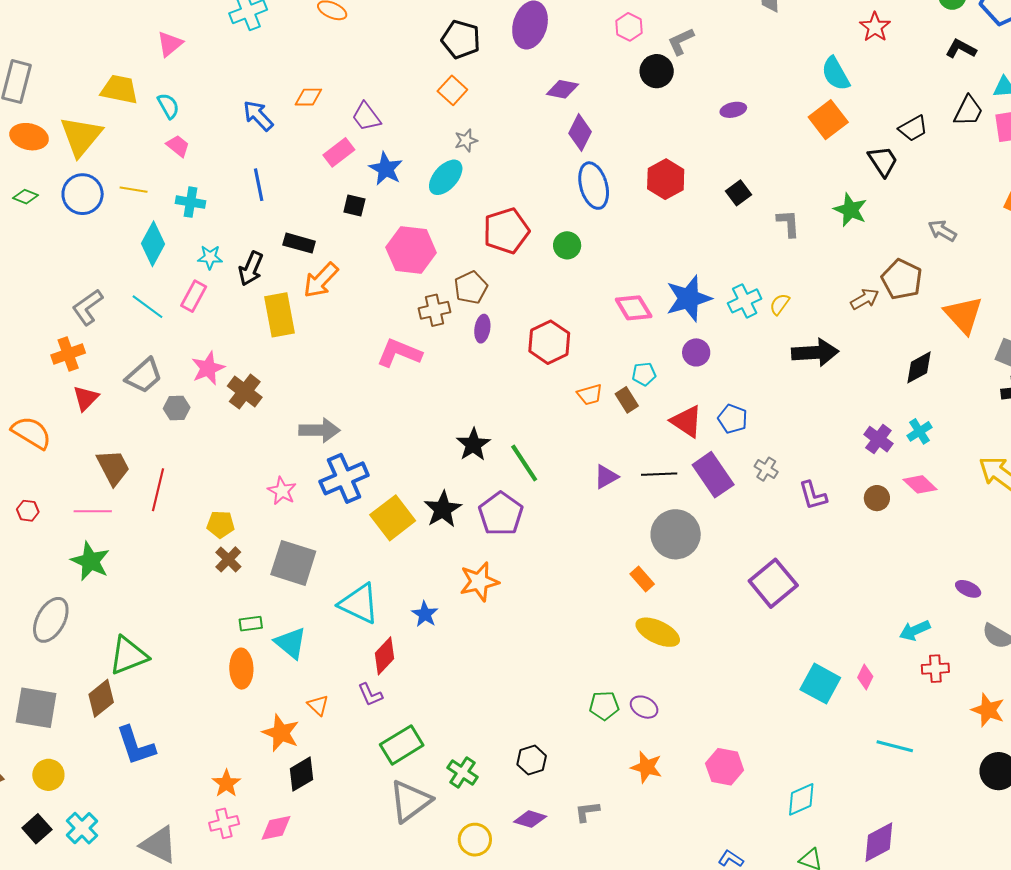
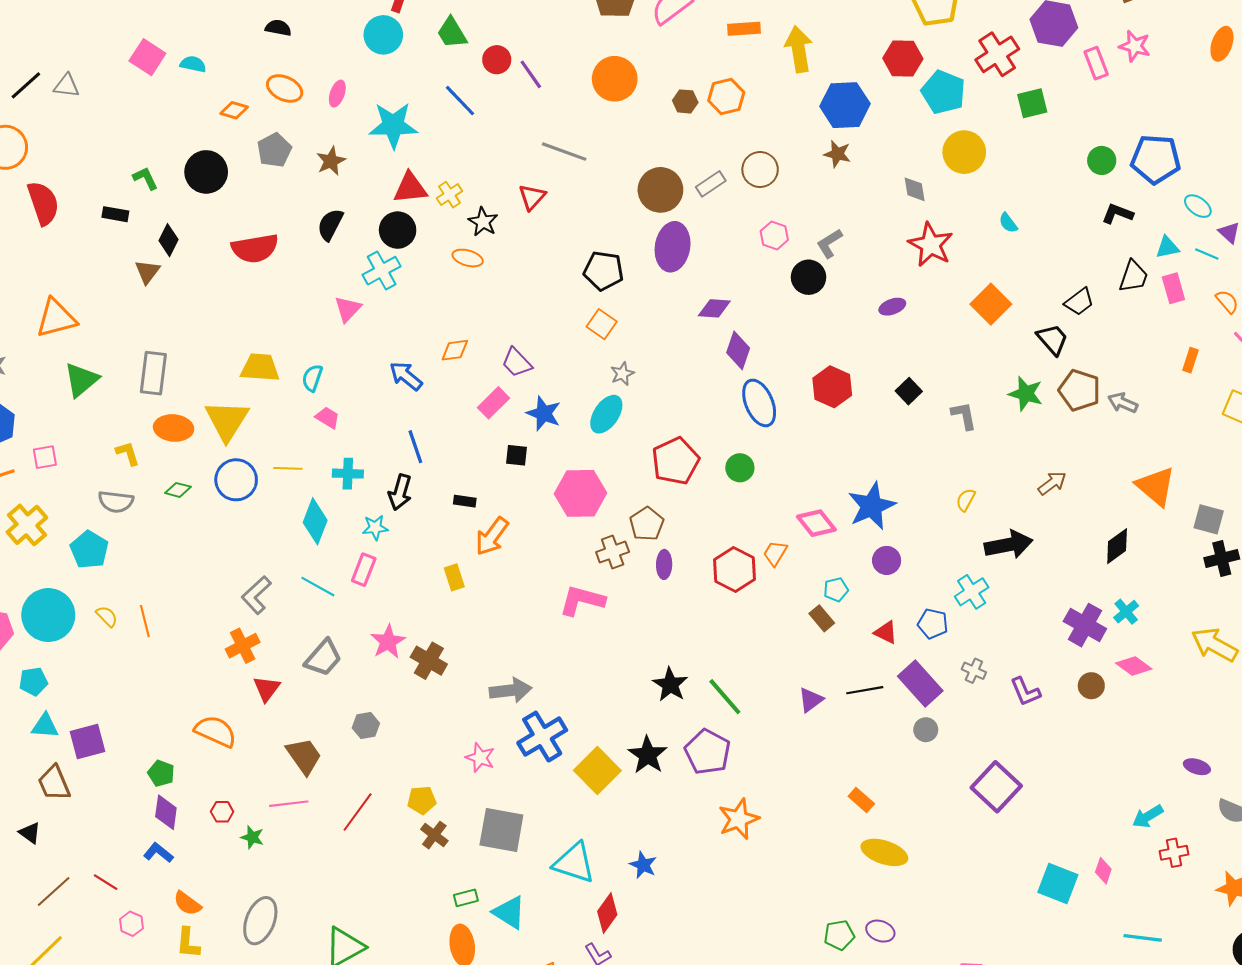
red star: (875, 27) -> (931, 245), moved, size x1.4
pink triangle: (170, 44) -> (348, 309), moved
cyan semicircle: (836, 74) -> (1008, 223), moved, size x0.6
cyan semicircle: (168, 106) -> (312, 378), turned -124
black rectangle: (299, 243) -> (465, 501), size x0.7
black arrow: (251, 269) -> (400, 492), moved
brown pentagon: (902, 279) -> (1079, 390), moved
cyan cross: (745, 301) -> (972, 592), moved
yellow rectangle: (279, 315) -> (454, 577), size x0.6
orange trapezoid: (590, 395) -> (775, 553), moved, turned 144
gray hexagon: (177, 408) -> (366, 726), moved
red triangle: (687, 421) -> (886, 632), size x0.7
purple cross: (878, 439) -> (1085, 625), size x1.4
red line: (158, 490) -> (358, 812), moved, turned 30
gray circle: (676, 534) -> (926, 730), moved, size x0.5
green star: (90, 561) -> (252, 837), moved, size x0.6
orange star: (479, 582) -> (739, 819), moved

